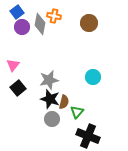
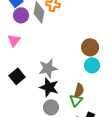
brown circle: (89, 23) -> (90, 47), moved
pink triangle: (13, 65) -> (14, 40), moved
brown semicircle: (64, 102) -> (79, 90), moved

